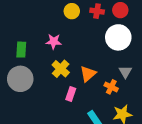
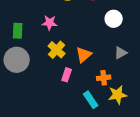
white circle: (118, 37) -> (114, 19), size x0.7
gray triangle: (125, 72) -> (121, 53), turned 32
orange cross: (111, 87) -> (104, 78), moved, turned -32

